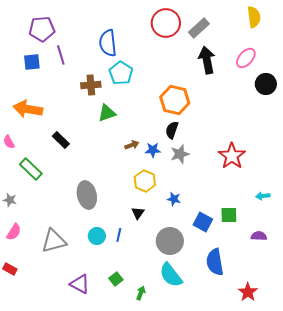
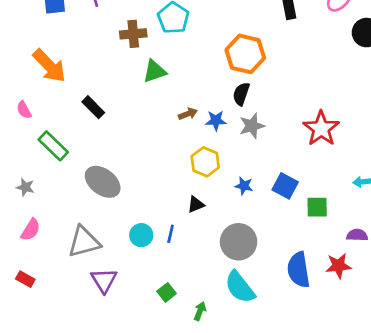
orange arrow: (28, 109) -> (49, 66), turned -144
gray ellipse: (87, 195) -> (103, 182), moved, turned -40
black triangle: (138, 213) -> (196, 204), turned 32
blue square: (203, 222) -> (285, 186), moved
purple triangle: (80, 284) -> (104, 280), moved, turned 30
red star: (248, 292) -> (338, 266), moved, turned 30

